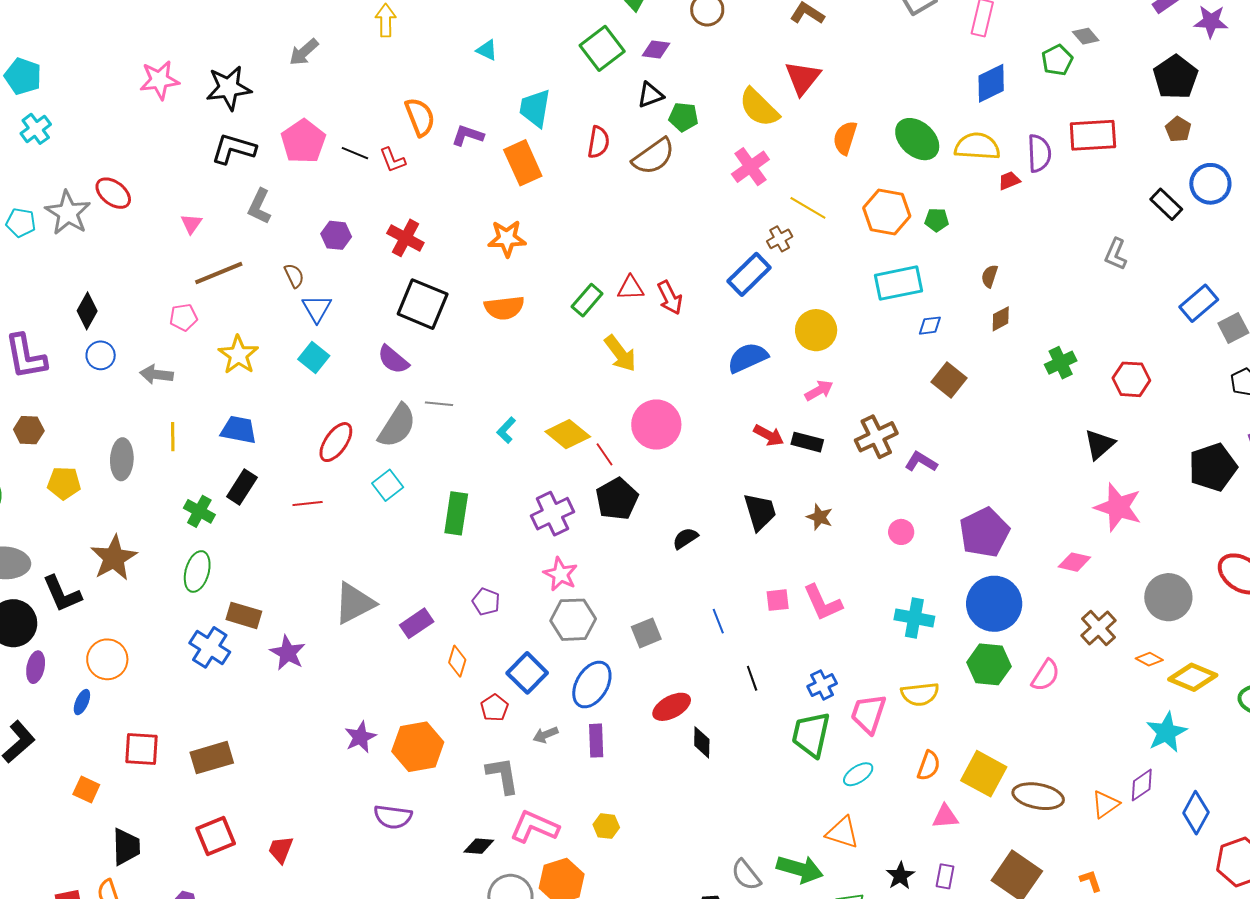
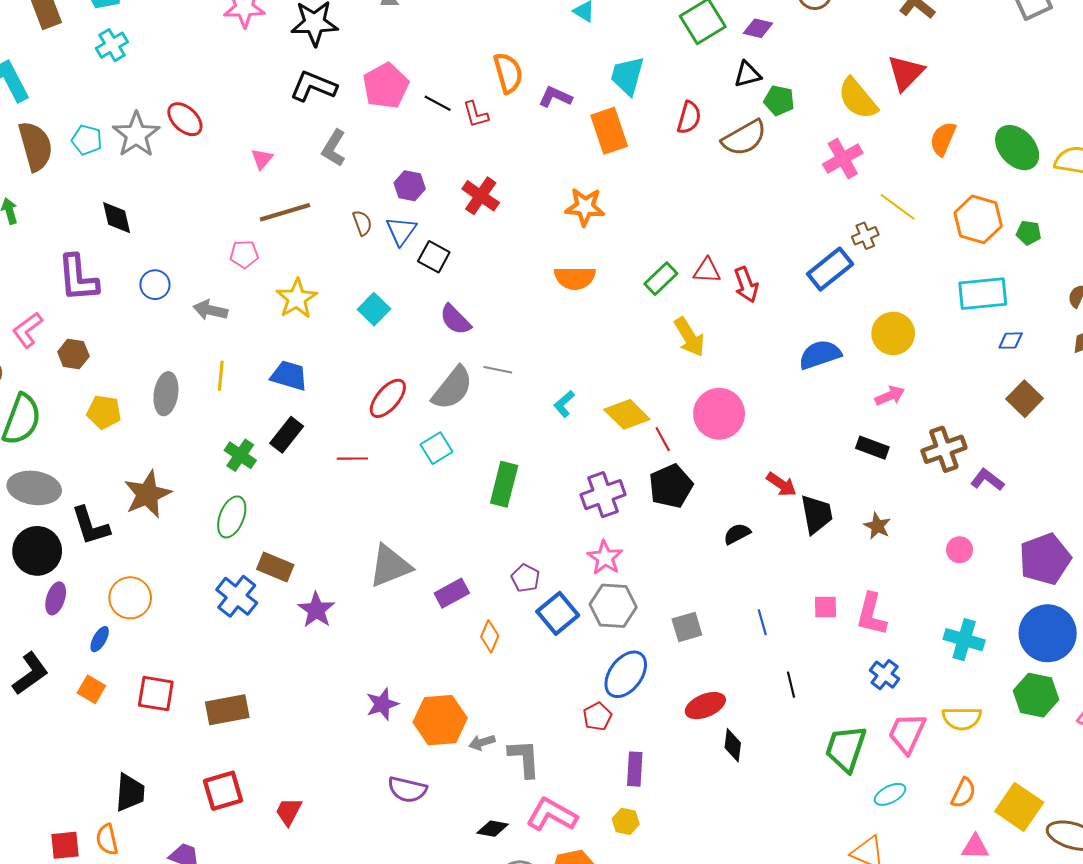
black square: (423, 304) -> (434, 257), moved, size x0.6
blue triangle: (317, 308) -> (401, 231), moved
black diamond: (87, 311) -> (117, 218), moved, turned -48
red arrow: (769, 435) -> (781, 484), moved
pink L-shape: (823, 603) -> (871, 614), turned 33
blue square: (527, 673) -> (558, 613), moved
blue cross: (822, 685) -> (885, 675), moved, turned -32
red pentagon: (494, 708) -> (597, 717), moved
gray arrow: (546, 735) -> (482, 742), moved
purple rectangle: (596, 741) -> (635, 769), moved
orange square: (86, 790) -> (91, 689), moved

